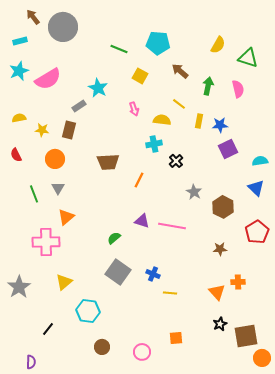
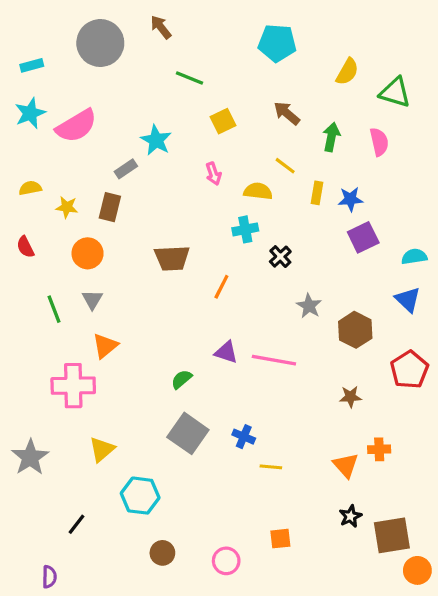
brown arrow: (33, 17) -> (161, 27), moved
cyan pentagon: (158, 43) -> (277, 43), moved
yellow square: (140, 76) -> (223, 121), turned 35

